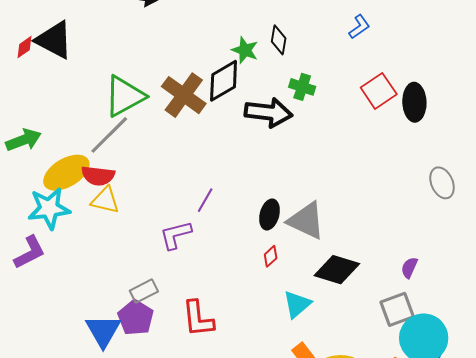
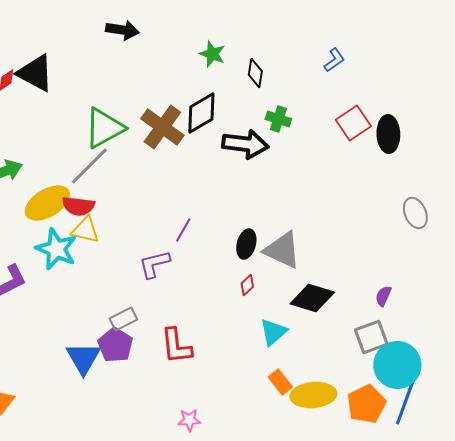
green star: (245, 50) -> (212, 54), moved
cyan star: (49, 208) -> (56, 249), moved, turned 30

